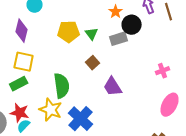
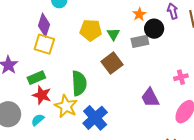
yellow square: (24, 62) -> (44, 44), moved
brown square: (93, 63) -> (112, 63), size x1.5
purple trapezoid: (113, 87) -> (150, 98), moved
red star: (20, 113) -> (42, 95), moved

